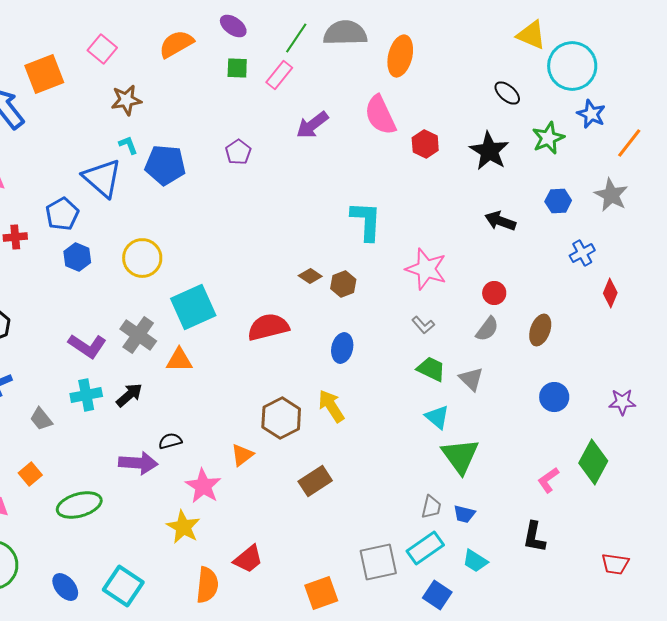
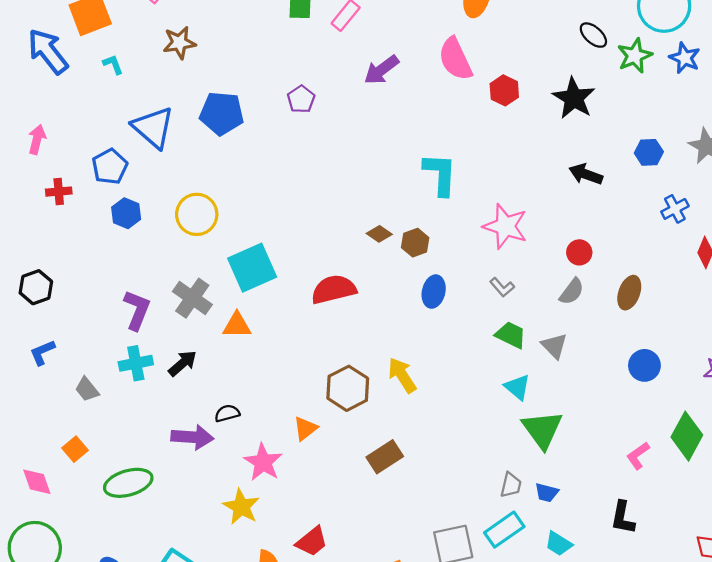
green star: (548, 138) -> (635, 56), moved
cyan L-shape: (128, 145) -> (113, 64), moved
purple L-shape: (87, 346) -> (137, 310), turned -102
blue ellipse: (342, 348) -> (434, 292), moved

